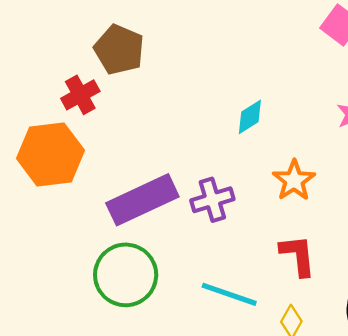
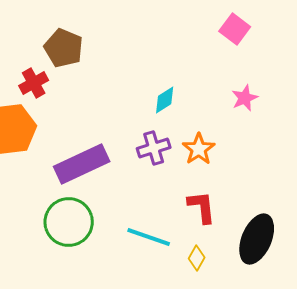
purple cross: (212, 200) -> (154, 148), moved

